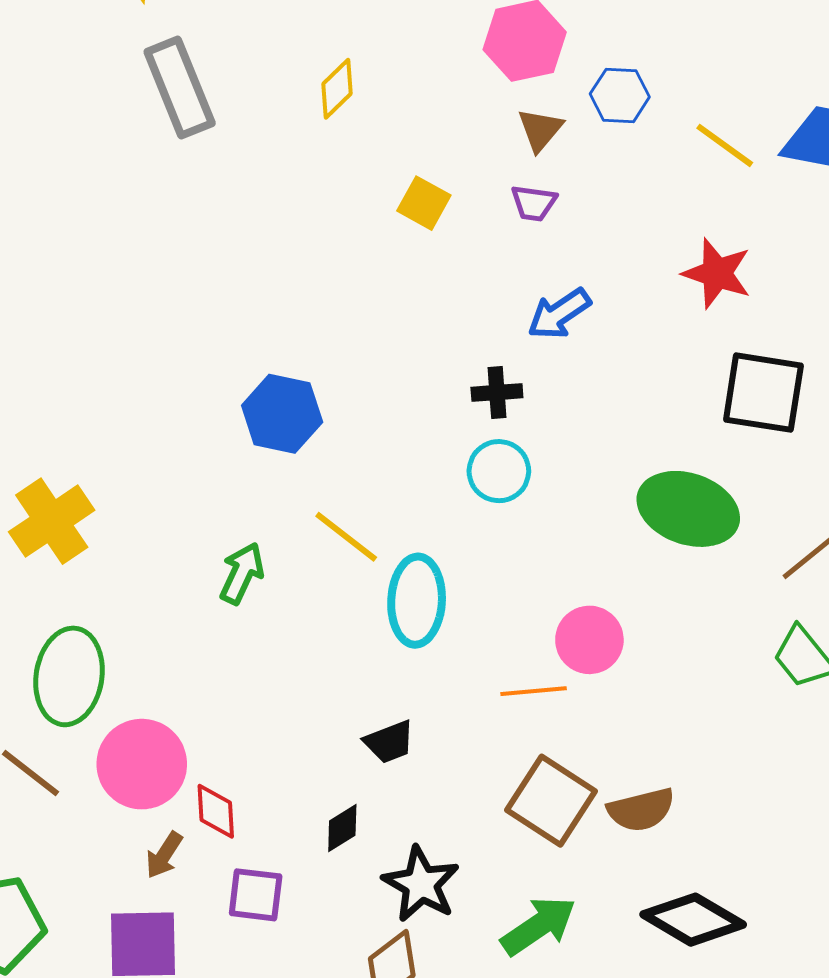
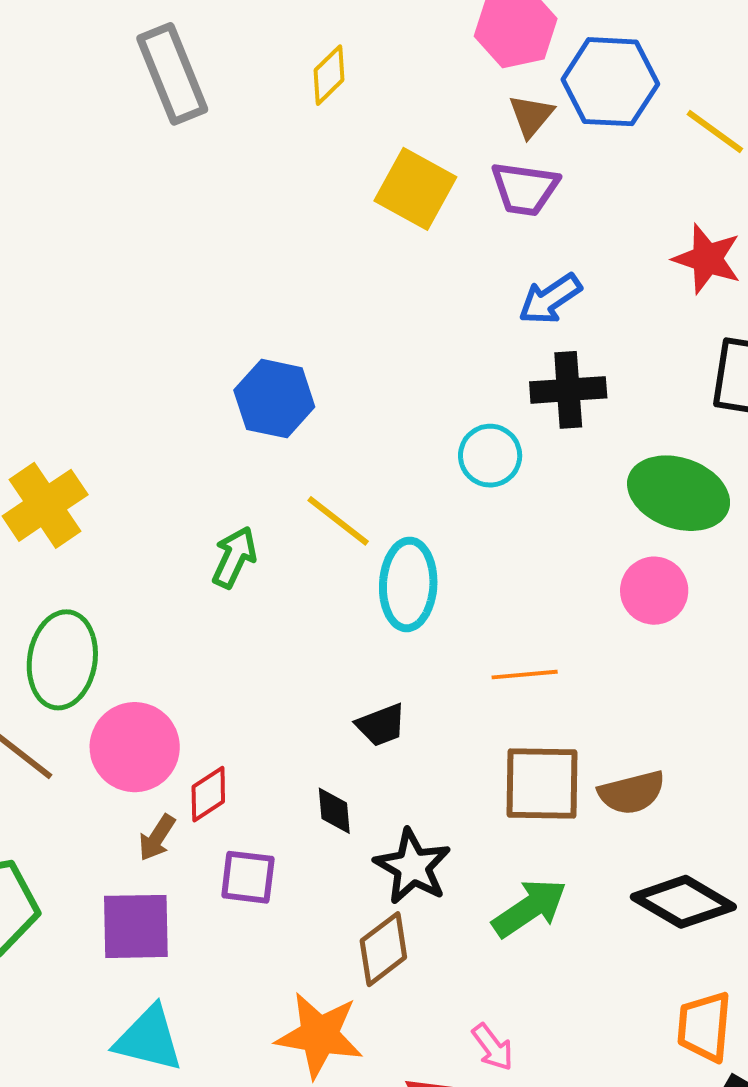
blue hexagon: (620, 95) -> (610, 82), size x1.6
yellow square: (424, 203) -> (415, 189), size x1.5
purple trapezoid: (534, 203) -> (525, 189), size x1.5
black cross: (497, 392) -> (568, 390), moved, size x1.5
pink circle: (589, 640) -> (654, 591), moved
brown square: (551, 801) -> (542, 784), turned -32
red diamond: (216, 811) -> (208, 794), turned 60
black diamond: (342, 828) -> (334, 811), turned -63

